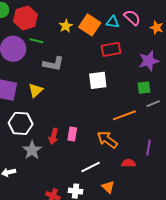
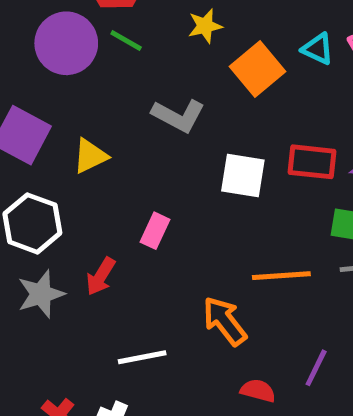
orange square: (90, 25) -> (258, 69), moved
red rectangle: (111, 49) -> (312, 162), moved
gray L-shape: (53, 64) -> (178, 116), moved
pink rectangle: (72, 134) -> (155, 231), moved
white line: (91, 167) -> (142, 357), moved

